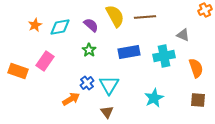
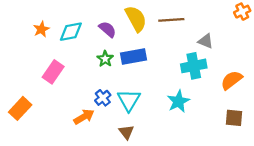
gray triangle: (183, 35) -> (206, 41), moved
blue rectangle: (129, 52) -> (133, 56), moved
orange semicircle: (196, 68) -> (232, 80), turned -108
orange rectangle: (18, 71) -> (20, 108), moved, turned -66
cyan star: (154, 98) -> (178, 101), moved

